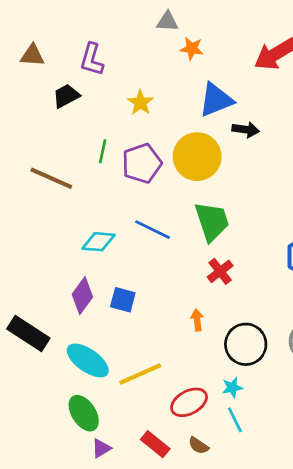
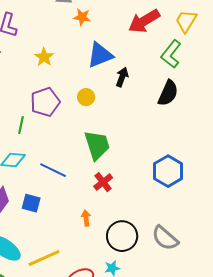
black arrow: (246, 130) -> (122, 77), turned -78
green line: (103, 151) -> (21, 125), moved
yellow circle: (197, 157) -> (86, 97), size x0.5
blue line: (153, 230) -> (53, 170), moved

